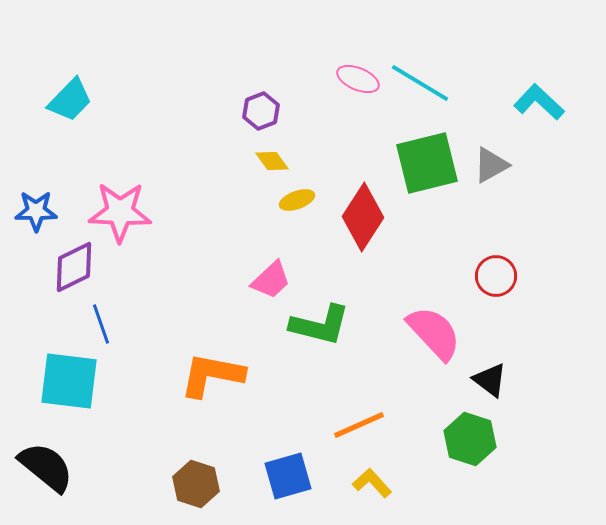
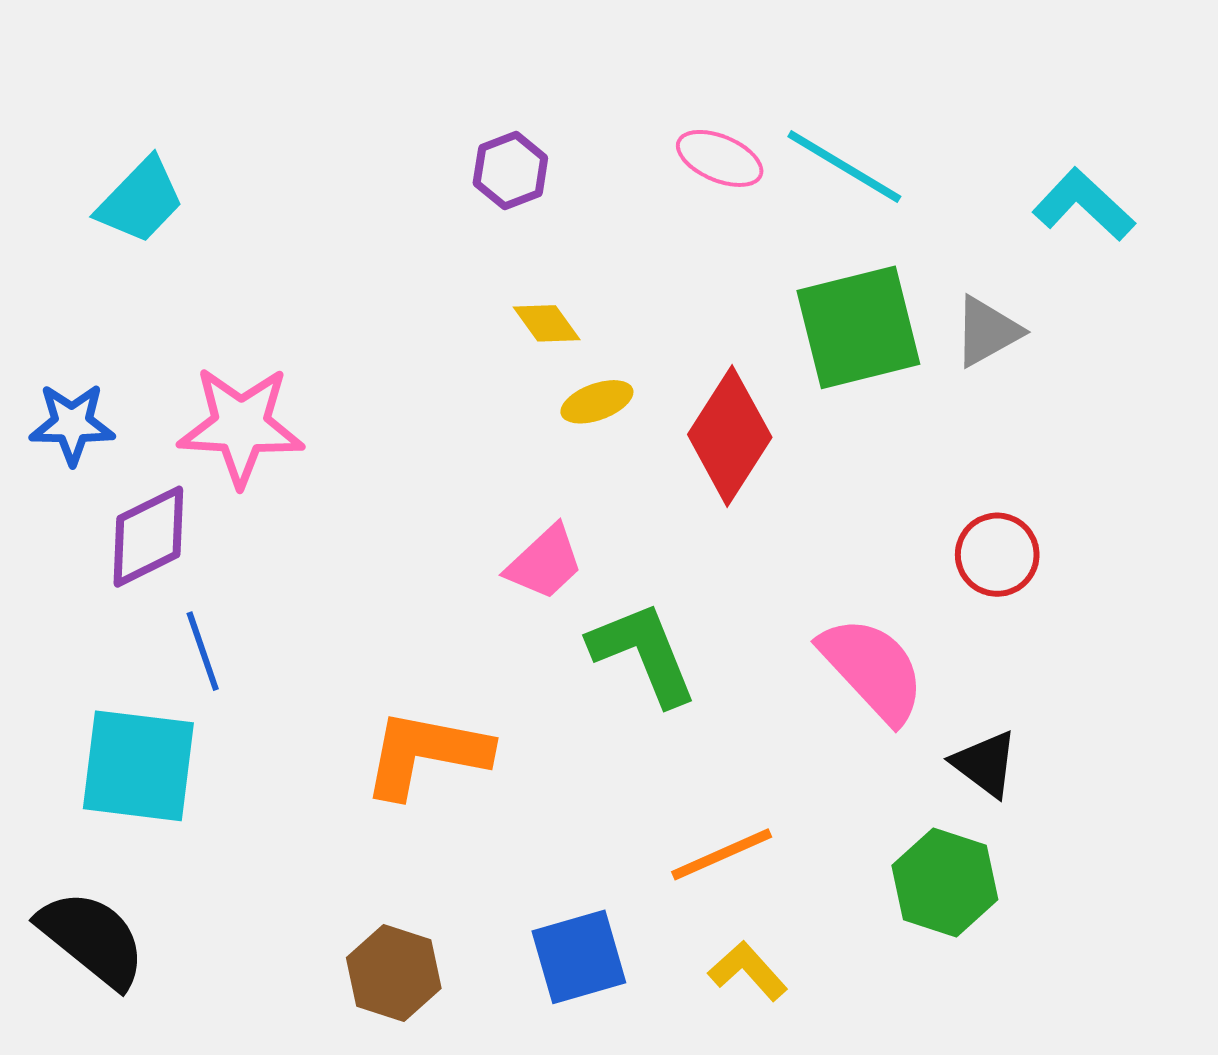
purple hexagon: (261, 111) -> (510, 170), moved
green L-shape: (320, 325) -> (643, 653), turned -126

